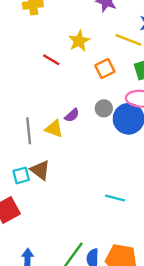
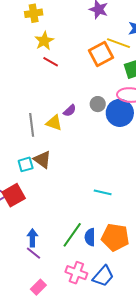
yellow star: (79, 41) -> (44, 41), moved
orange square: (105, 69) -> (101, 54), moved, size x1.4
cyan line: (115, 198) -> (103, 192), moved

